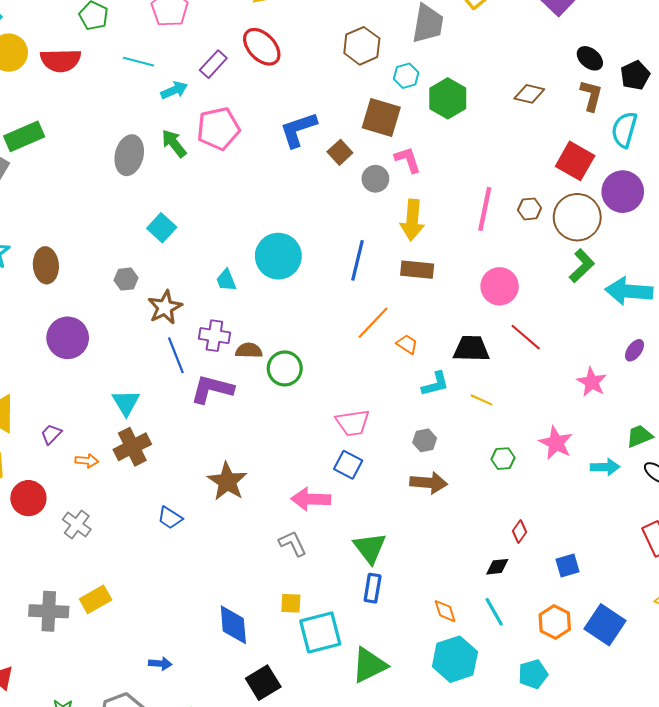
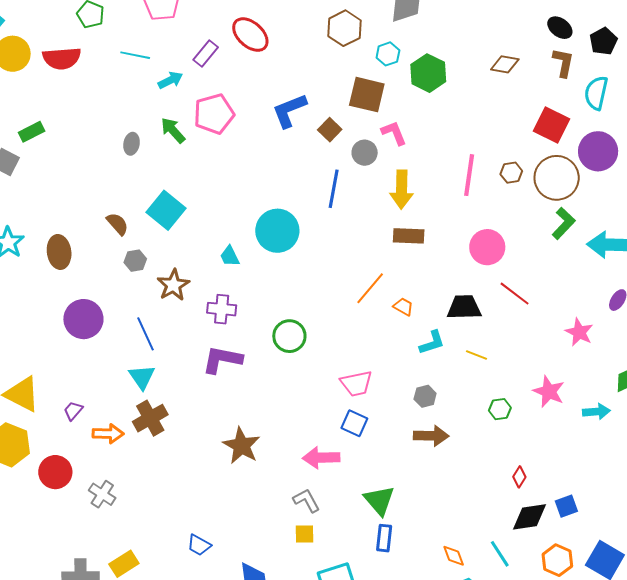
green rectangle: (24, 136) -> (32, 132), size x0.7
gray ellipse: (129, 155) -> (132, 144), size x0.6
cyan square: (162, 228) -> (166, 210), size x1.4
blue line: (358, 260) -> (334, 189), moved
brown semicircle: (249, 351) -> (117, 224), moved, turned 50
blue line: (176, 355) -> (145, 334), moved
orange arrow: (87, 461) -> (108, 434), size x1.4
blue trapezoid: (170, 518) -> (199, 545), moved
black diamond: (497, 567) -> (530, 517), moved, size x1.6
yellow square: (291, 603) -> (305, 534), moved

